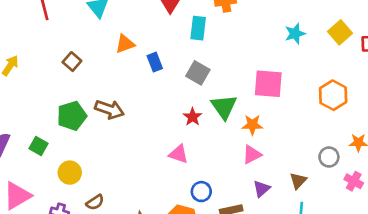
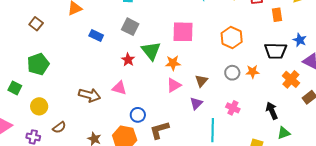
blue rectangle: (155, 62) -> (96, 36), moved, turned -40
brown arrow: (109, 109) -> (89, 95), moved
gray circle: (329, 157) -> (232, 73), moved
brown triangle: (298, 181) -> (201, 81), moved
pink cross: (354, 181) -> (233, 108), moved
purple triangle: (262, 189) -> (196, 103), moved

